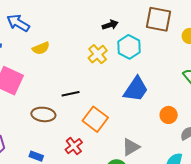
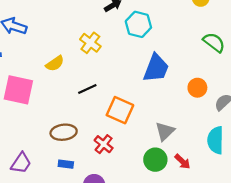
yellow semicircle: (41, 48) -> (55, 63), moved
yellow cross: (98, 54) -> (90, 43), moved
brown ellipse: (43, 114) -> (64, 132), moved

